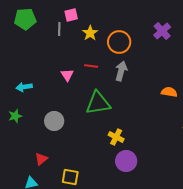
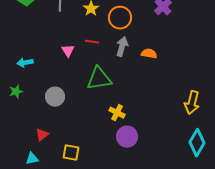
orange semicircle: (169, 92) -> (149, 54), moved

